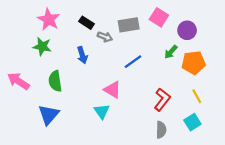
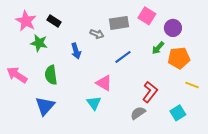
pink star: (49, 19) -> (26, 21), moved
black rectangle: (87, 23) -> (54, 21), moved
yellow line: (197, 96) -> (192, 85), moved, turned -40
gray semicircle: (161, 130) -> (138, 113), moved, turned -126

